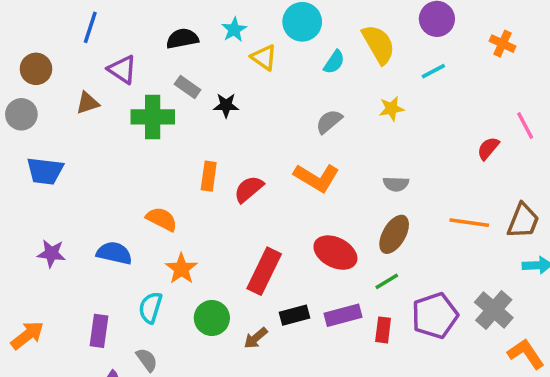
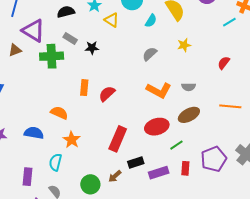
purple triangle: (122, 69) -> (33, 31), size x1.4
cyan line: (433, 71) -> (229, 22), moved
red semicircle: (488, 148) -> (224, 63), moved
orange L-shape: (317, 178) -> (159, 90), moved
brown ellipse: (394, 234) -> (189, 115), turned 35
red ellipse: (335, 253) -> (157, 127), turned -40
green line: (387, 281) -> (176, 145), moved
purple rectangle: (343, 315) -> (159, 173), moved
green circle: (212, 318) -> (90, 184), moved

